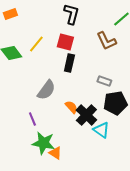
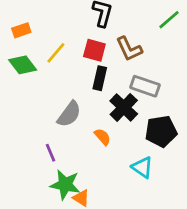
orange rectangle: (10, 14) -> (21, 30), moved
brown L-shape: (106, 41) -> (129, 49), moved
gray rectangle: (104, 81) -> (145, 86), moved, size x1.5
black cross: (86, 115) -> (124, 107), moved

